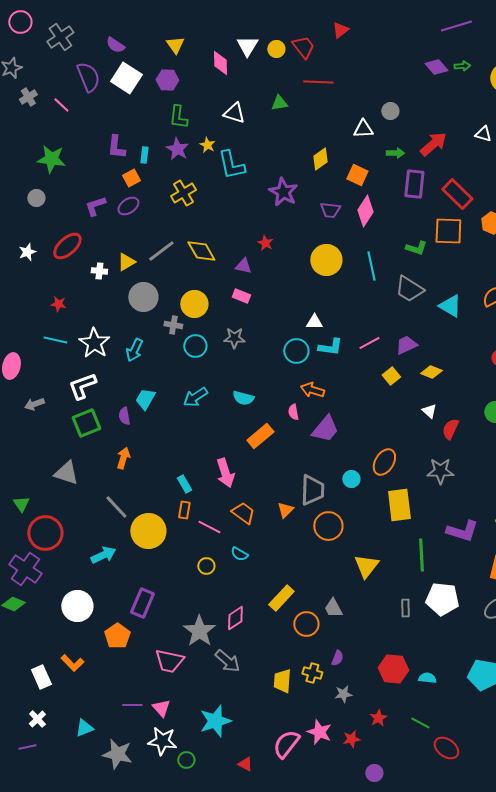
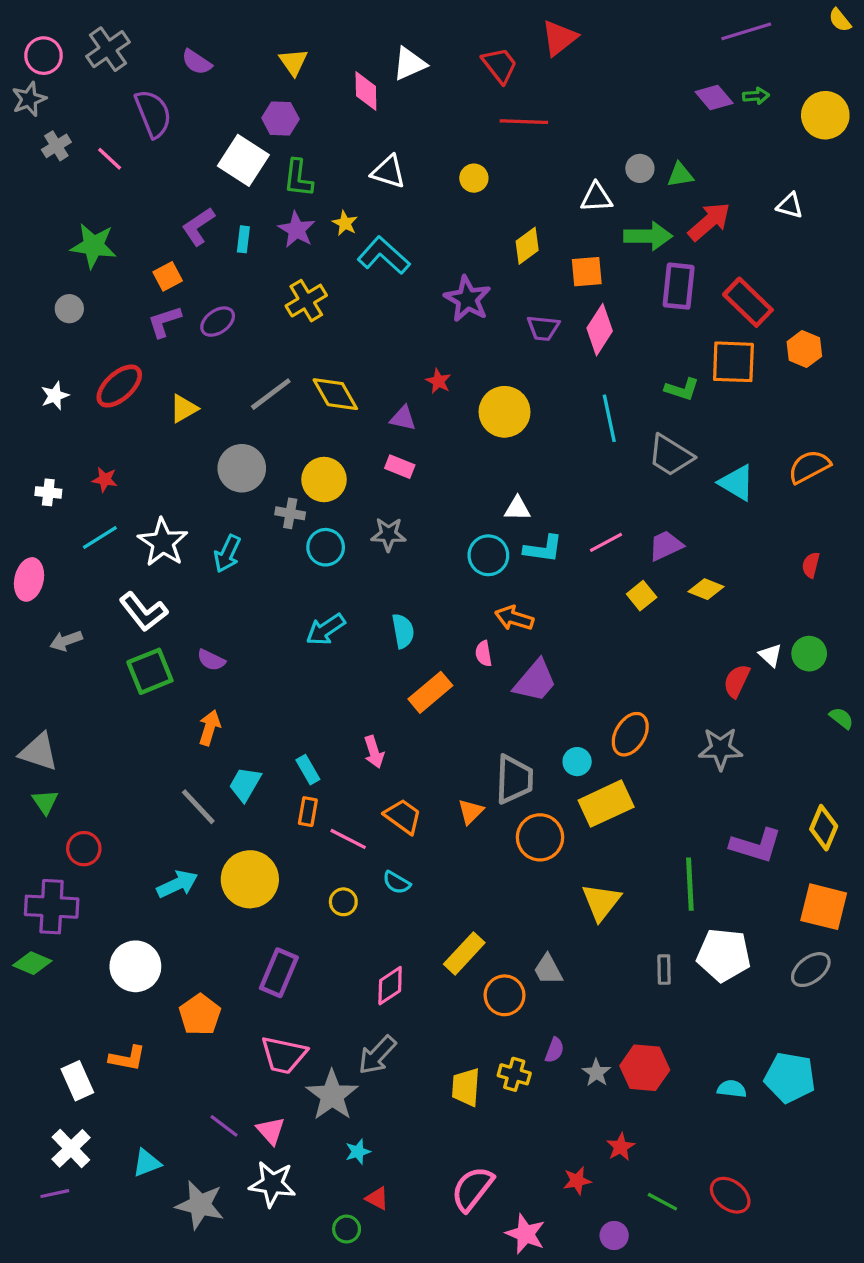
pink circle: (20, 22) -> (44, 56), moved
red triangle: (340, 30) -> (559, 38), size x1.4
white triangle: (247, 46) -> (409, 64), turned 35
yellow circle: (276, 49) -> (474, 178), moved
white square: (126, 78) -> (243, 160), moved
green triangle: (279, 103) -> (680, 175), moved
purple L-shape: (116, 147) -> (198, 226), turned 50
green arrow: (395, 153) -> (648, 236), size x1.6
cyan L-shape: (231, 165) -> (384, 255), turned 144
orange square: (357, 175) -> (587, 272), turned -30
orange square: (131, 178) -> (168, 276), moved
yellow circle: (326, 260) -> (505, 412), moved
yellow triangle: (126, 262) -> (184, 409), moved
white cross: (99, 271) -> (48, 492), moved
cyan line: (55, 340) -> (100, 538), turned -45
white L-shape: (82, 386) -> (143, 612), turned -108
cyan semicircle: (243, 398) -> (403, 631), turned -115
cyan trapezoid: (145, 399) -> (245, 784), moved
white triangle: (429, 411) -> (770, 655), moved
purple semicircle: (124, 416) -> (211, 660), turned -54
gray triangle: (66, 473) -> (39, 752), moved
pink arrow: (225, 473) -> (374, 752), size x0.7
yellow rectangle: (399, 505) -> (606, 804), moved, turned 72
yellow circle: (148, 531) -> (250, 879), moved
red circle: (45, 533) -> (84, 849), size x0.6
purple cross: (25, 569) -> (52, 907), turned -32
purple rectangle: (142, 603) -> (279, 973), moved
gray star: (199, 631) -> (332, 1095), moved
gray arrow: (227, 661) -> (377, 1055), turned 92
orange L-shape: (72, 663) -> (127, 1058), turned -35
cyan semicircle: (427, 678) -> (732, 1089), moved
gray star: (343, 694) -> (596, 1073), moved, turned -30
purple line: (132, 705) -> (224, 1126), turned 36
white cross: (37, 719) -> (71, 1148), size x1.4
cyan star: (215, 721) -> (358, 1152), size x0.5
green line: (420, 723) -> (662, 1202), moved
pink star: (319, 732) -> (525, 1234), moved
green circle: (186, 760) -> (347, 1229), moved
red triangle: (245, 764) -> (377, 1198), moved

